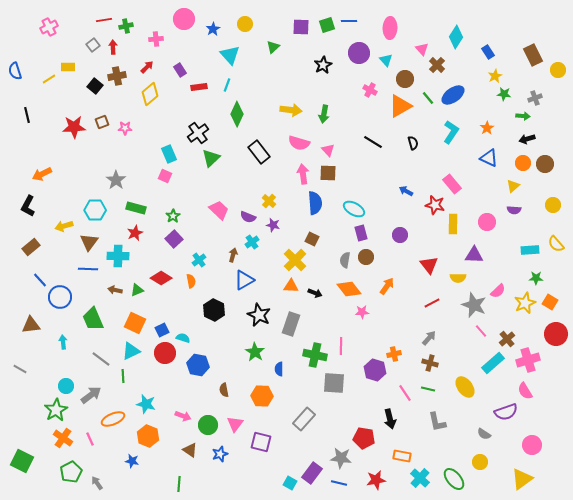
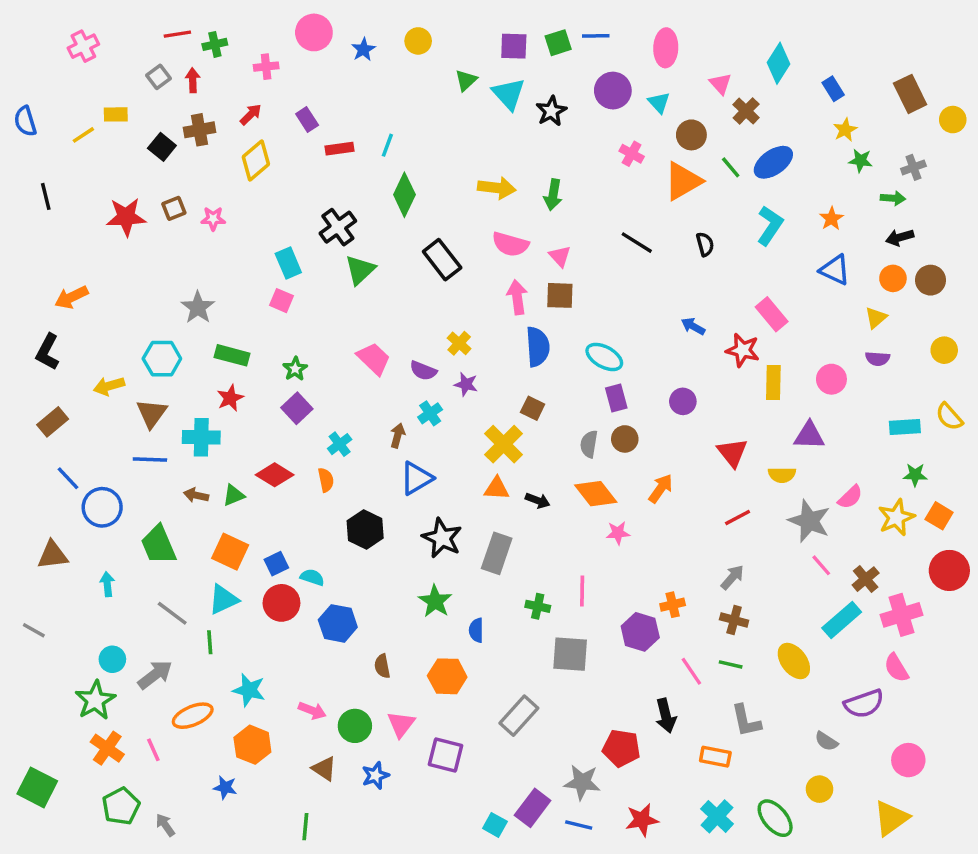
cyan triangle: (230, 55) -> (509, 94), moved
green cross: (315, 355) -> (538, 606), size x0.6
orange rectangle: (402, 456) -> (715, 757), moved

